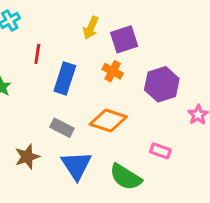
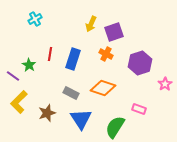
red line: (37, 54) -> (50, 54), moved
green semicircle: (126, 177) -> (115, 127), turned 90

